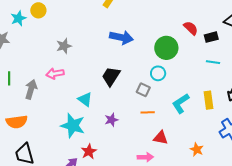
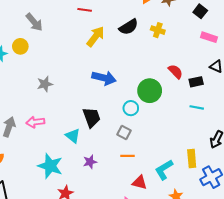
cyan circle: (158, 73) -> (131, 108), moved
pink arrow: (55, 74) -> (35, 122), moved
black trapezoid: (111, 76) -> (92, 117), turned 125
cyan triangle: (85, 99) -> (73, 136), moved
yellow rectangle: (209, 100) -> (192, 159), moved
cyan L-shape: (181, 103) -> (164, 170), moved

